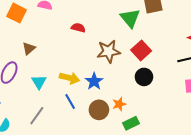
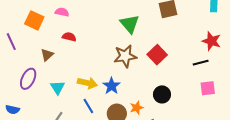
green triangle: (130, 18) -> (130, 24), moved
red semicircle: (78, 28) -> (69, 37), moved
black circle: (144, 77) -> (162, 94), moved

